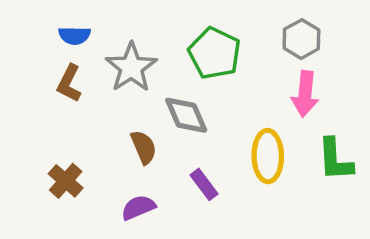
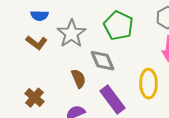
brown L-shape: (69, 83) -> (36, 43), turned -80
purple rectangle: (204, 184) -> (112, 100), size x1.6

